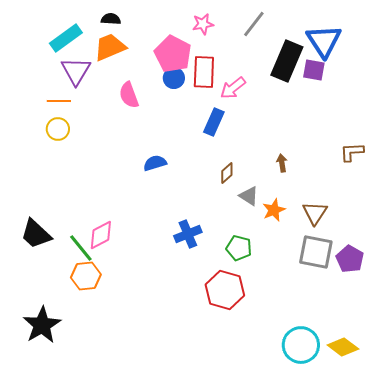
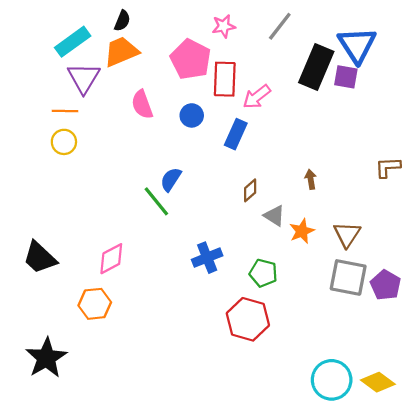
black semicircle: (111, 19) -> (122, 21), turned 108
blue circle: (174, 78) -> (192, 115), moved
blue semicircle: (155, 163) -> (171, 179), turned -40
green line: (81, 248) -> (156, 201), moved

